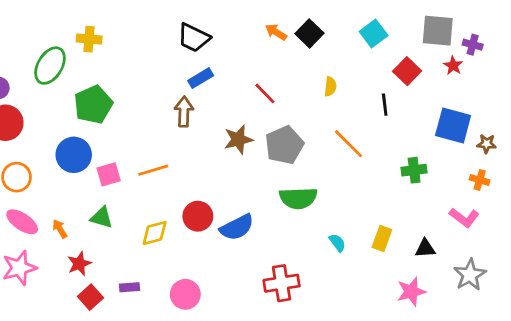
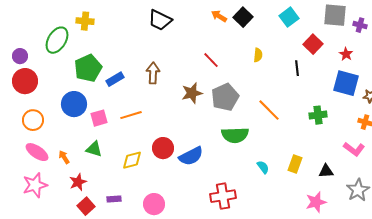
red star: (453, 66) -> (346, 54), moved
blue rectangle: (201, 78) -> (115, 79), moved
orange line: (348, 144) -> (269, 110), moved

